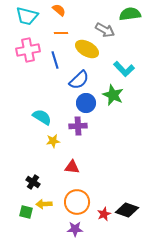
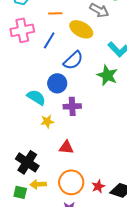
blue line: (55, 60) -> (49, 40), turned 48
blue circle: (86, 103) -> (57, 83), moved
black cross: (33, 182) -> (27, 162), size x1.6
red star: (104, 214) -> (98, 186), moved

